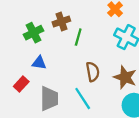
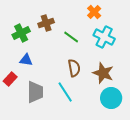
green line: (78, 37) -> (71, 37), moved, turned -70

